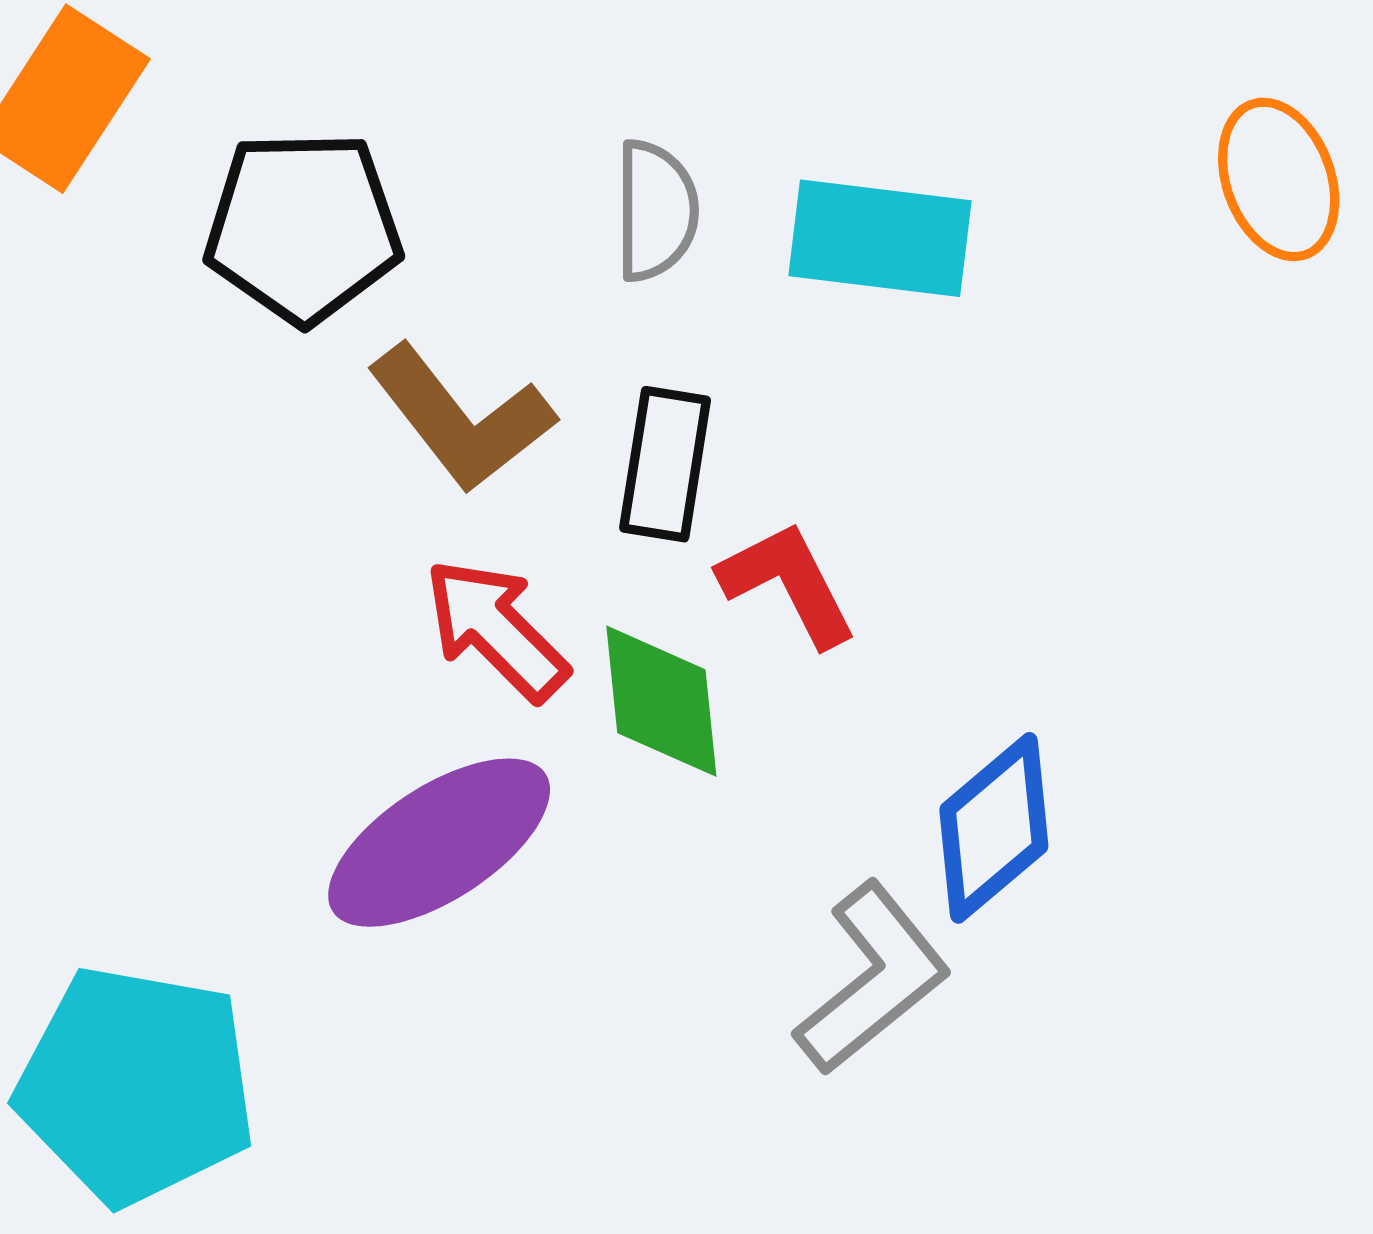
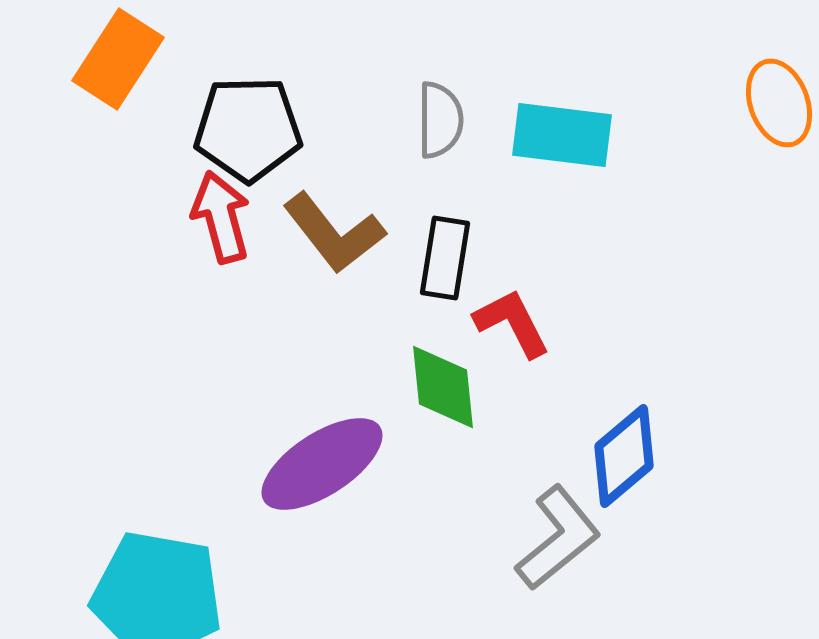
red arrow: (496, 630) -> (221, 217), moved, turned 30

